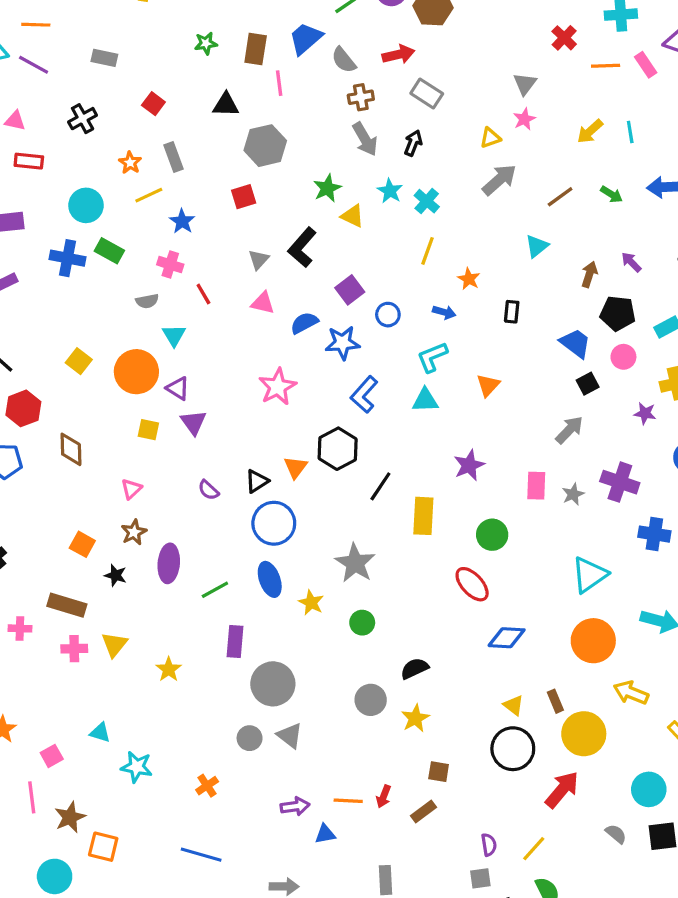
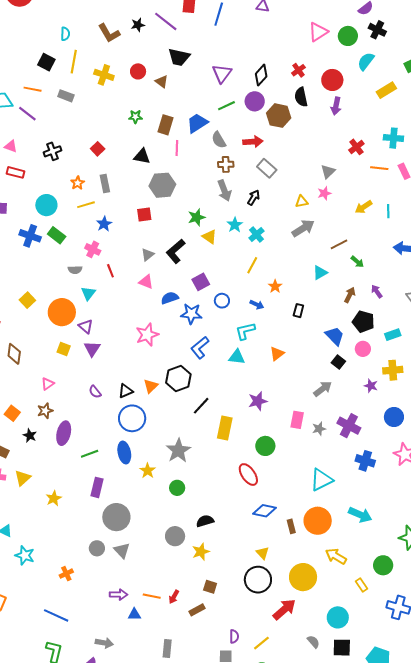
gray rectangle: (104, 58) -> (66, 96), moved
green arrow: (612, 194) -> (357, 262), moved
black square: (588, 384) -> (338, 362), turned -32
brown rectangle: (555, 701) -> (291, 526), moved

